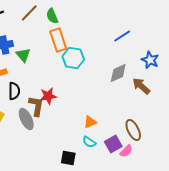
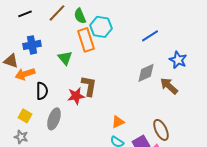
green triangle: (23, 55) -> (65, 58), moved
cyan hexagon: (73, 58) -> (101, 27), moved
brown L-shape: (36, 106) -> (89, 86), moved
gray ellipse: (26, 119) -> (54, 119), turned 45

